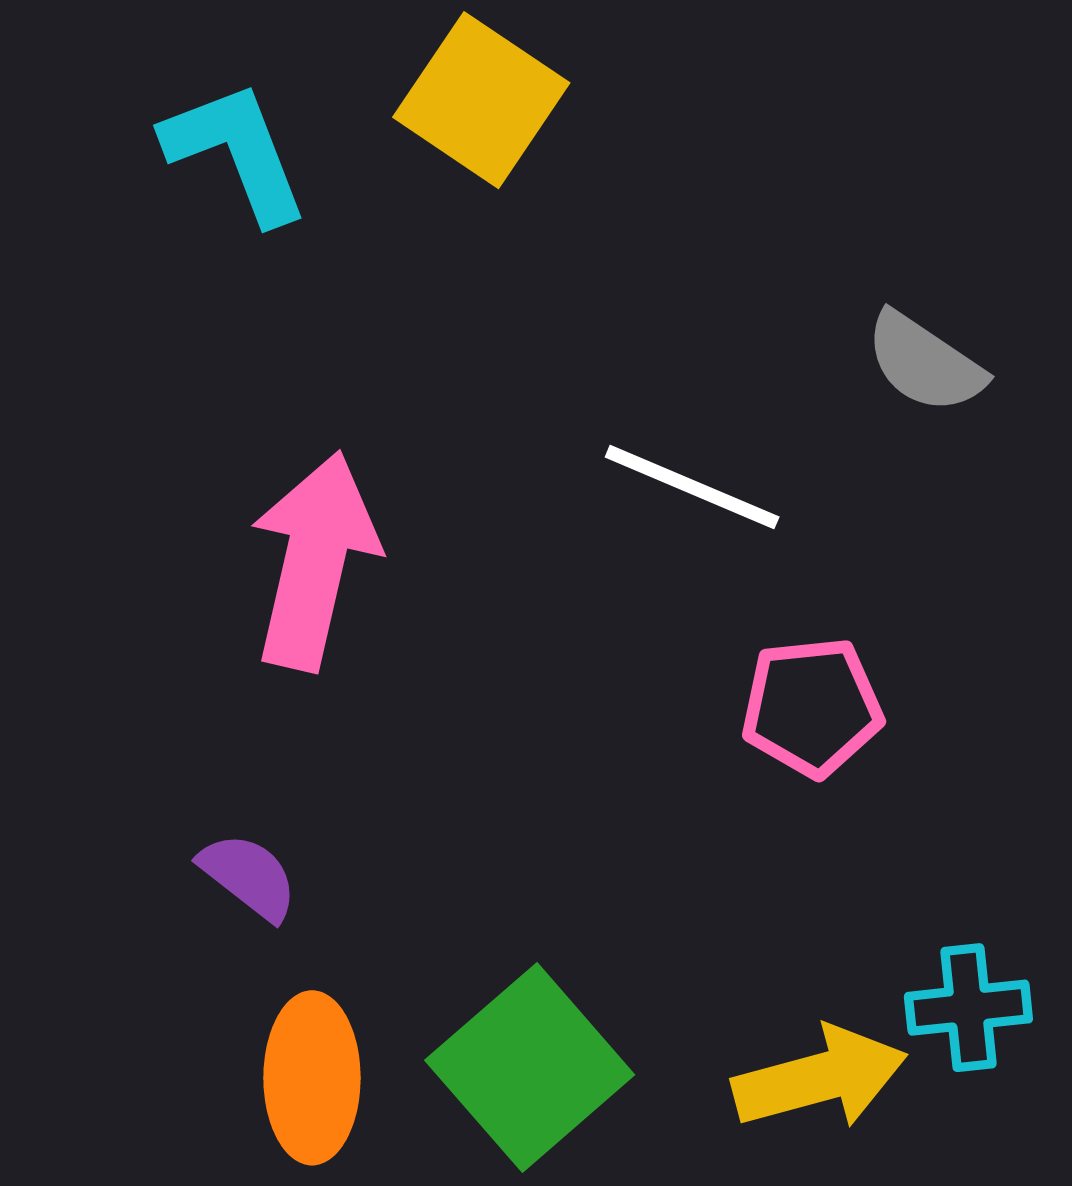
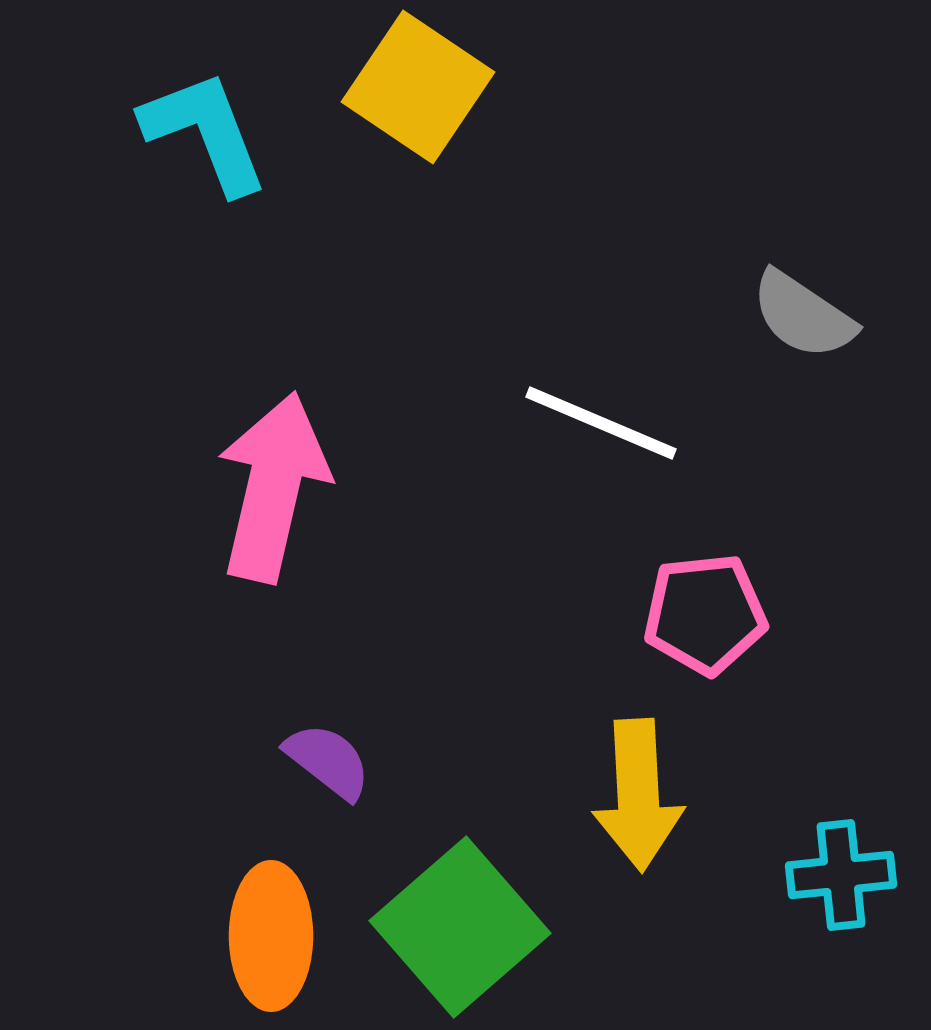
purple semicircle: (249, 876) -> (328, 761), moved
yellow arrow: (820, 1078) -> (638, 795), moved, turned 102

